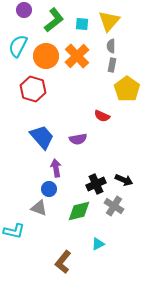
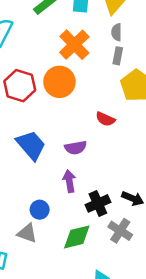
orange circle: (46, 56) -> (59, 82), moved
purple arrow: (56, 168) -> (69, 181), moved

